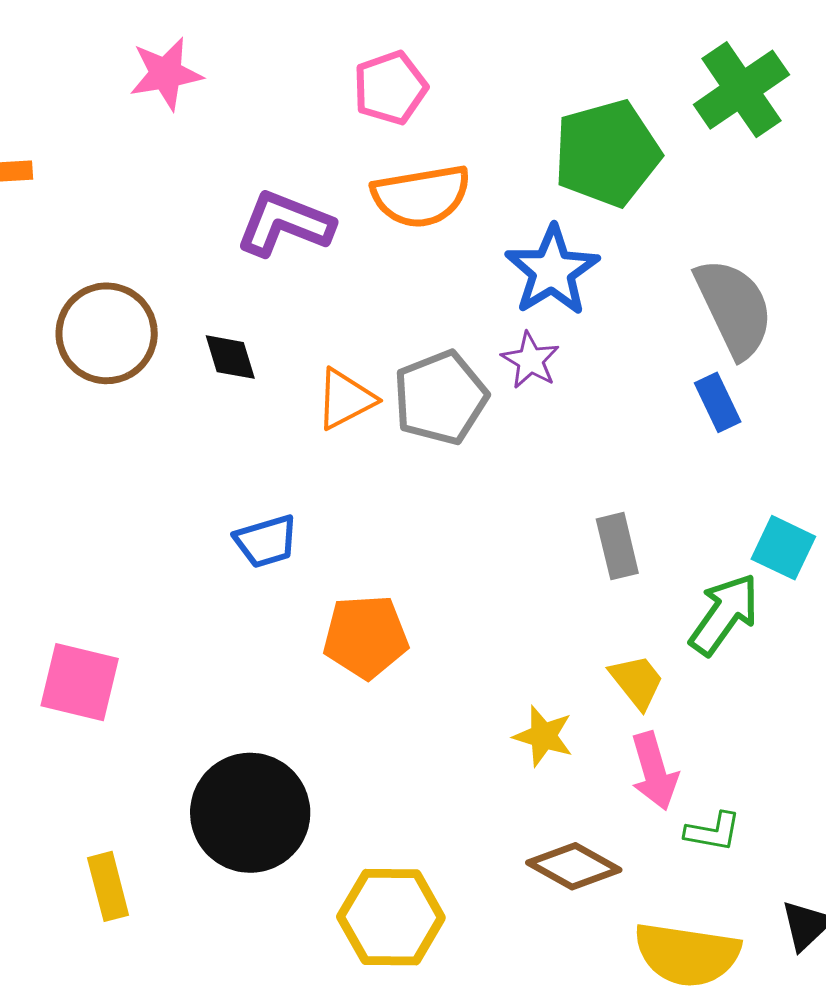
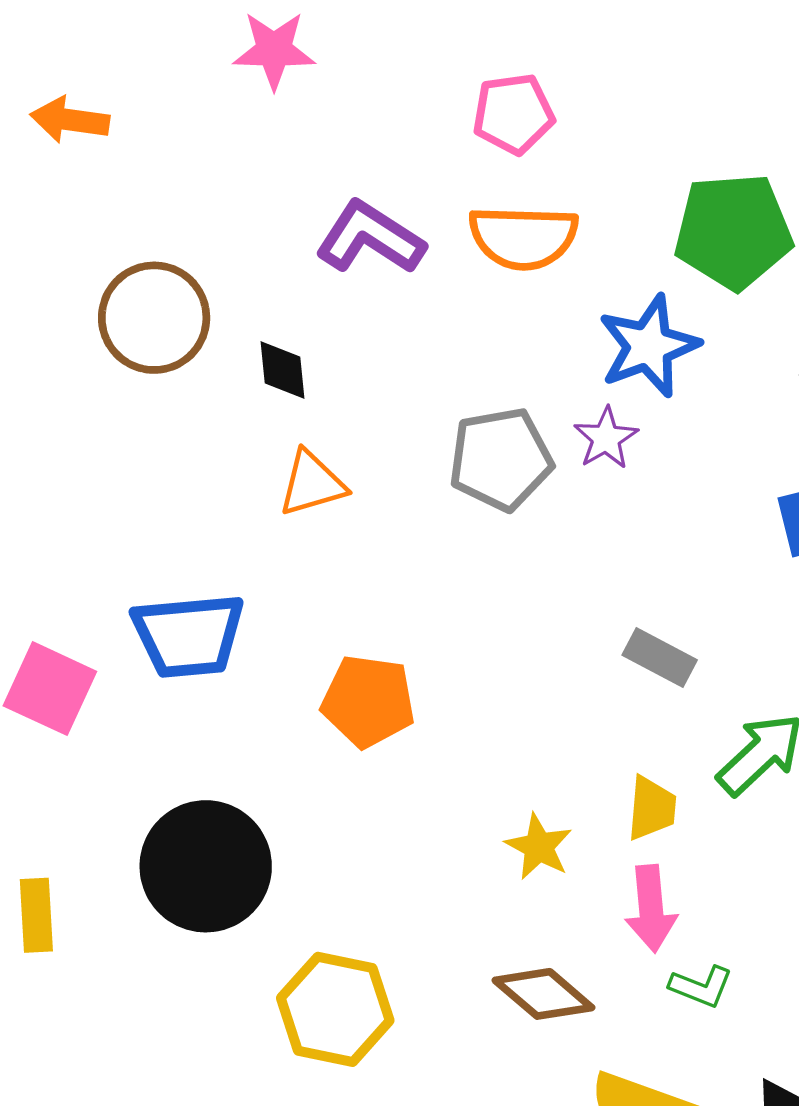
orange triangle: (345, 399) -> (312, 484), moved
blue trapezoid: (266, 541) -> (189, 635), moved, size x1.6
gray rectangle: (617, 546) -> (660, 658), turned -60
yellow trapezoid: (637, 682) -> (652, 808), turned 32

